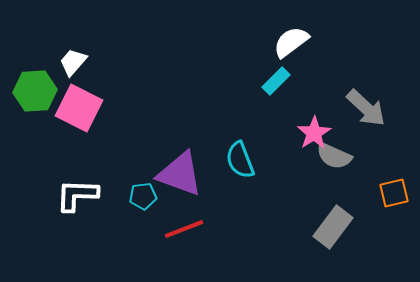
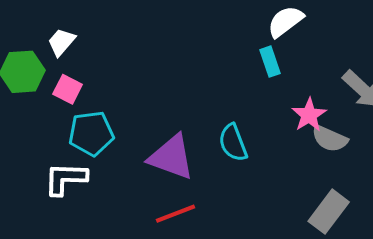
cyan rectangle: (276, 81) -> (270, 62), turned -64
pink square: (79, 108) -> (68, 89), size x0.6
cyan pentagon: (143, 196) -> (91, 133), moved, size x1.6

